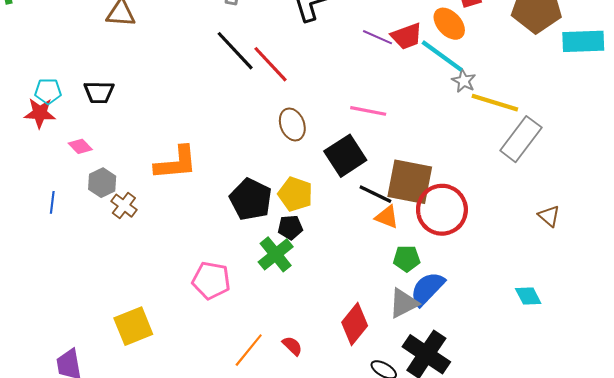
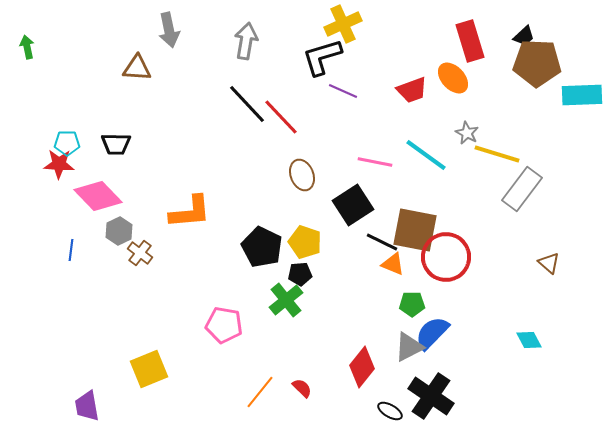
purple line: (378, 37) -> (343, 91), moved
cyan line: (442, 56) -> (426, 155), moved
pink diamond: (80, 146) -> (98, 196), size x2.0

